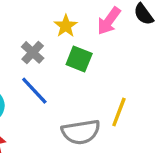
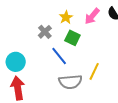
blue line: (34, 91) -> (59, 56), moved

